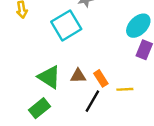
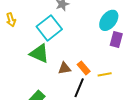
green triangle: (49, 77) -> (39, 53), moved

